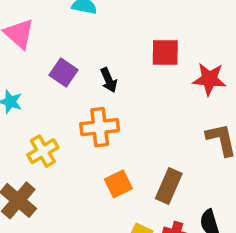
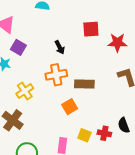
purple square: (63, 73) -> (18, 47), moved
brown rectangle: (169, 186) -> (84, 84), moved, turned 72

